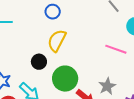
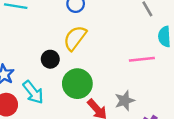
pink line: (116, 49) -> (142, 59), turned -35

